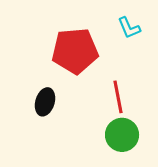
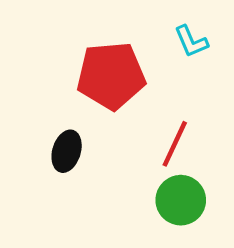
red line: (118, 97) -> (175, 144), turned 36

